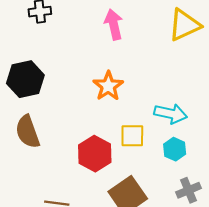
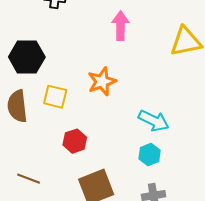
yellow square: (132, 136) -> (55, 97), moved
red hexagon: (95, 154) -> (75, 141), size x0.7

